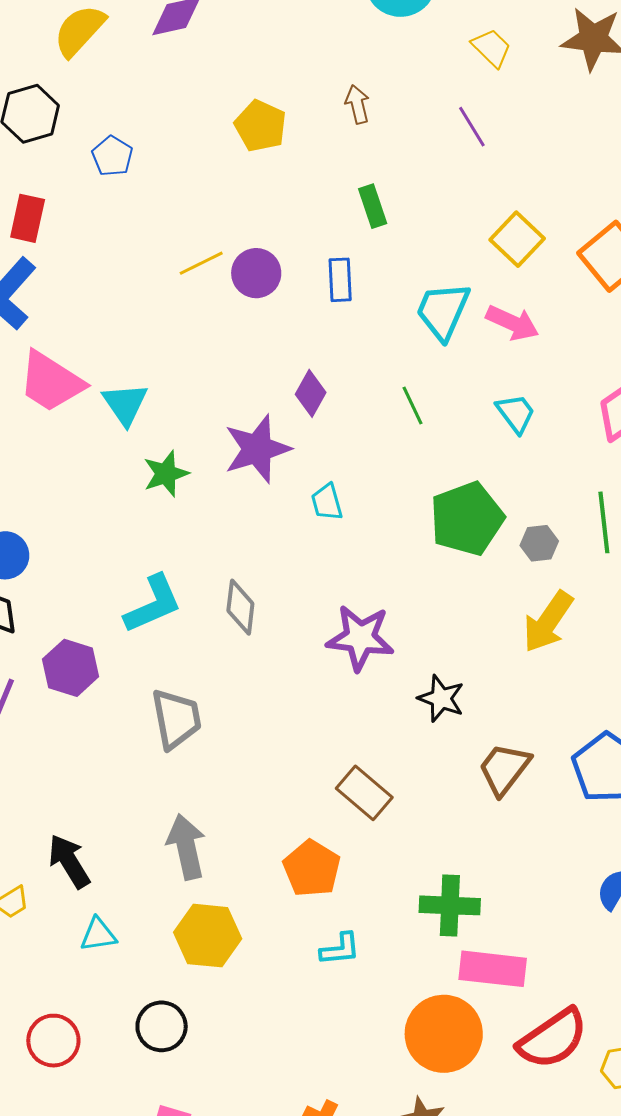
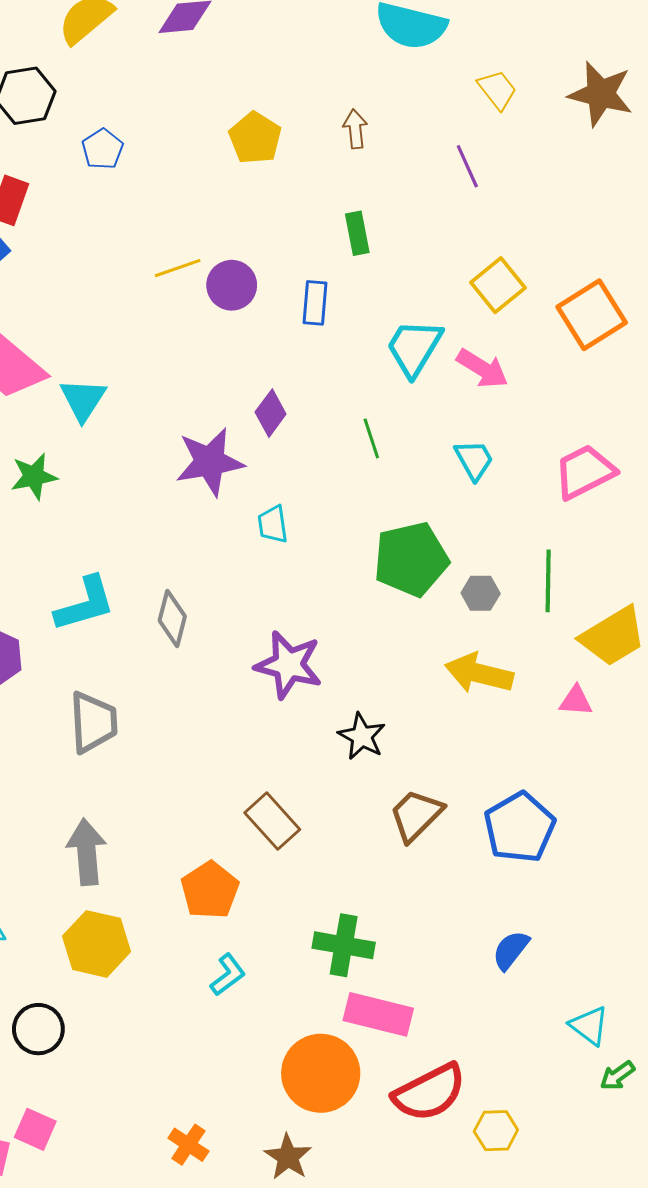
green star: (166, 474) -> (34, 476), moved
yellow arrow: (548, 622) -> (479, 673), turned 62
cyan L-shape: (340, 949) -> (228, 975), turned -39

